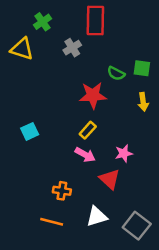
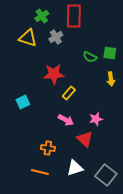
green cross: (43, 22) -> (42, 16), moved
yellow triangle: (22, 49) -> (28, 38), moved
red star: (93, 95) -> (54, 74), moved
yellow rectangle: (88, 130) -> (69, 93), moved

